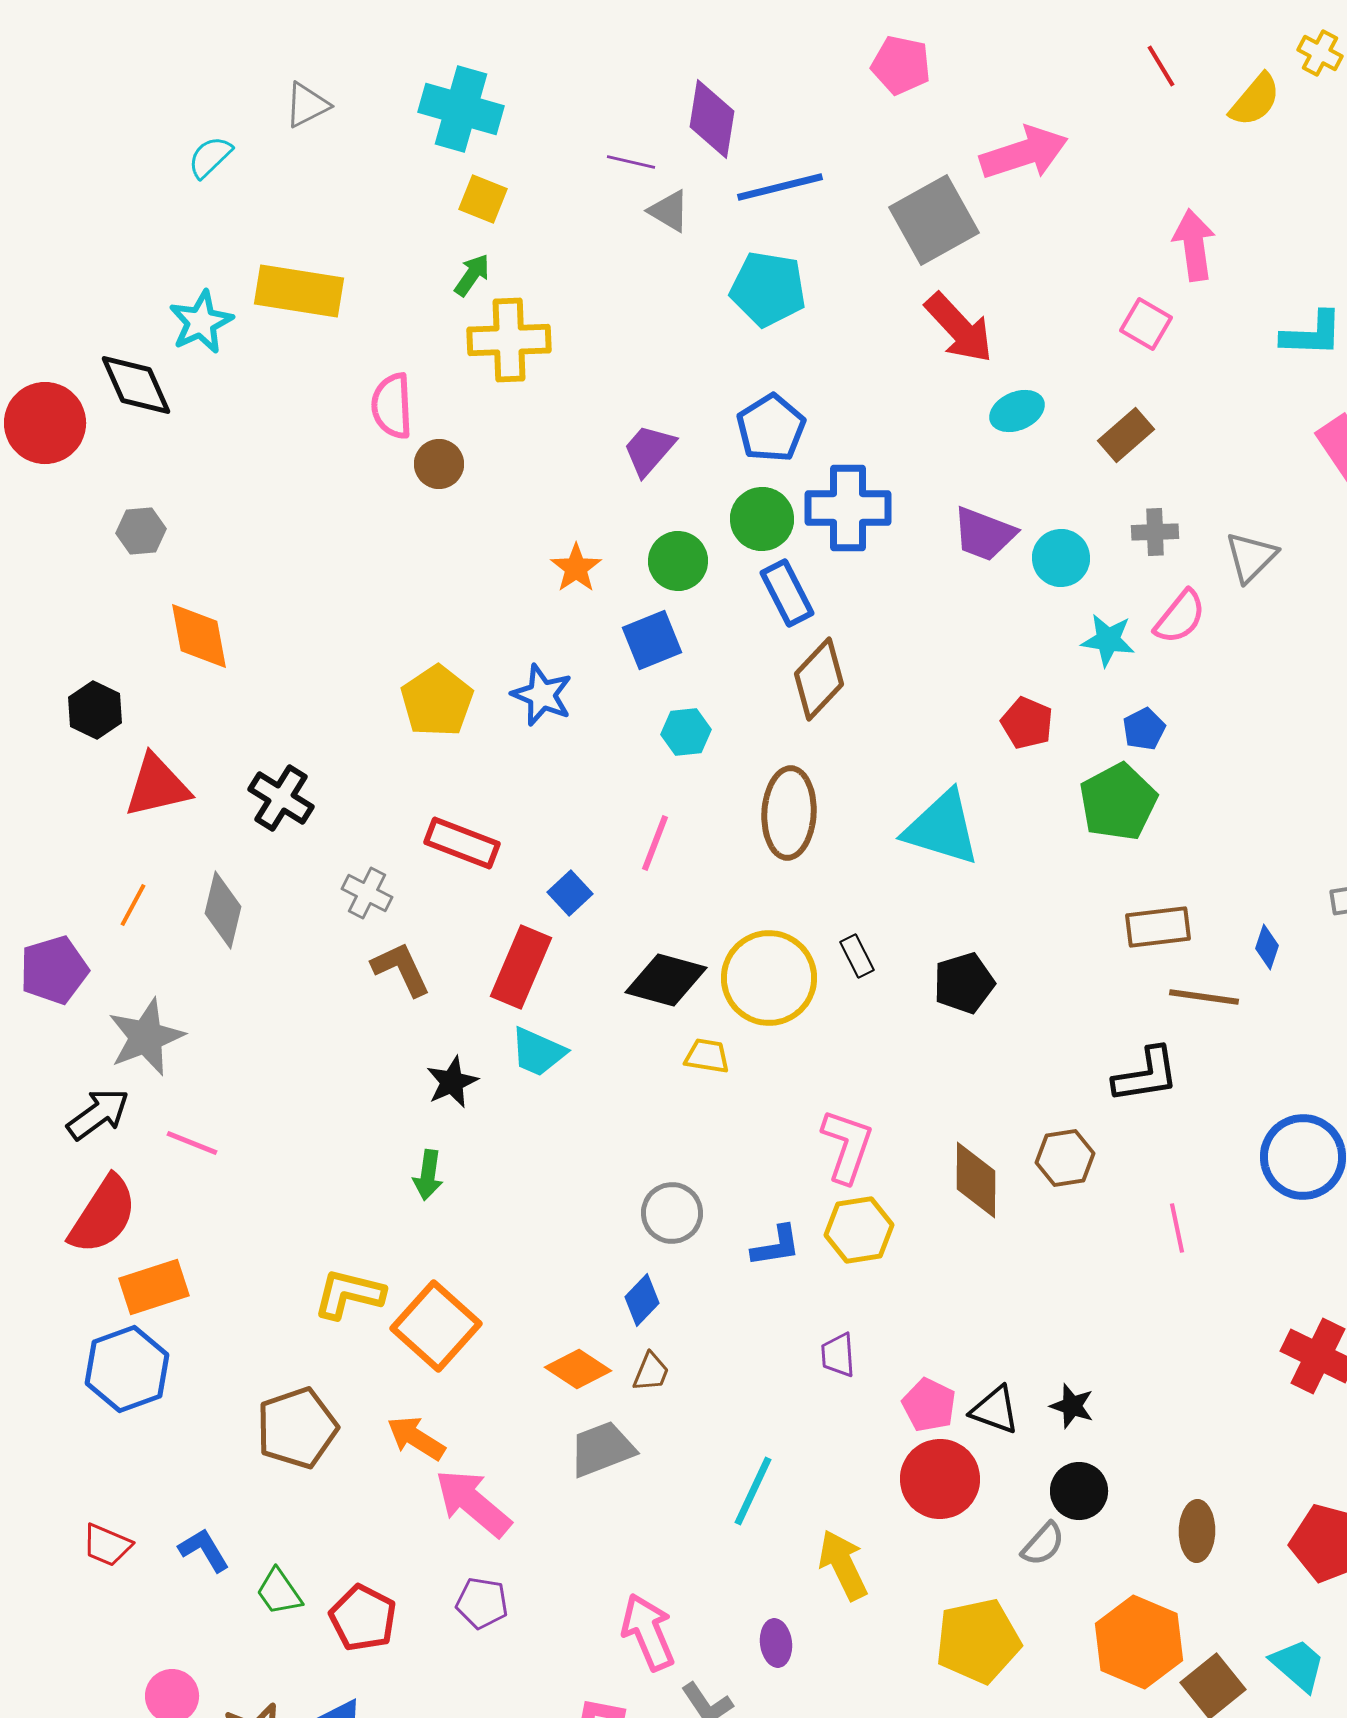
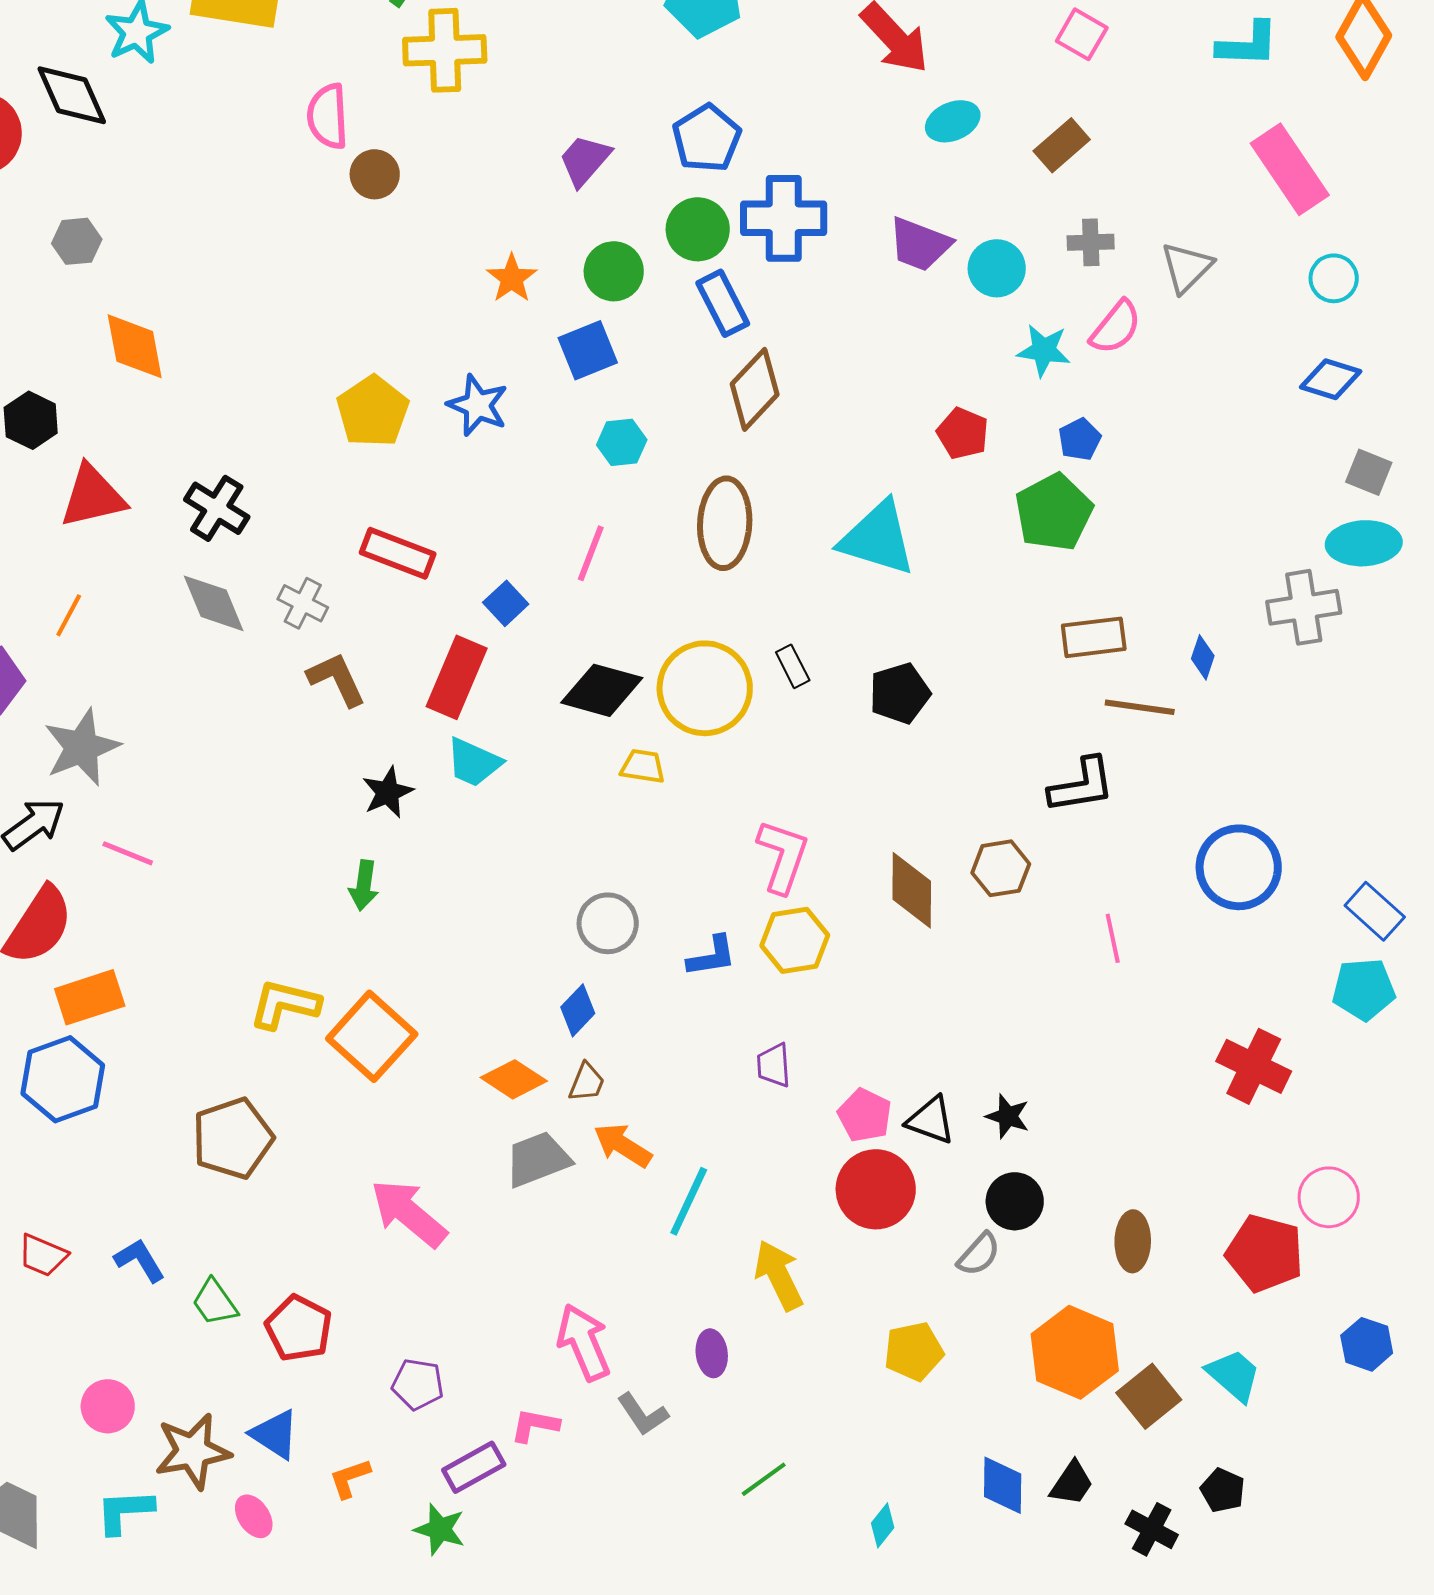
gray diamond: (223, 910) -> (214, 603), moved, turned -36
orange arrow: (416, 1438) -> (623, 1145), moved
purple pentagon: (482, 1603) -> (418, 1384), moved
yellow pentagon: (978, 1641) -> (914, 1351), size x0.7

